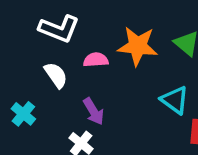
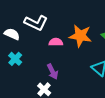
white semicircle: (56, 75) -> (12, 34), moved, turned -35
cyan cross: (23, 114) -> (15, 59), moved

